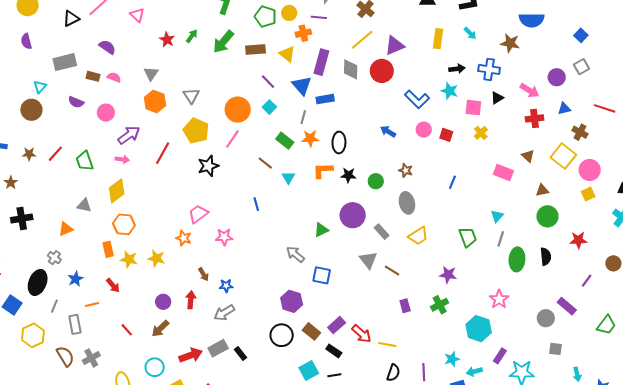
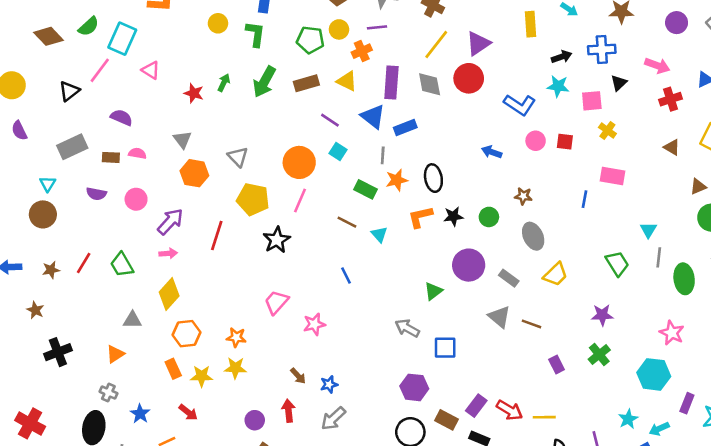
purple circle: (557, 77) -> (677, 23), moved
pink rectangle: (503, 173) -> (612, 176), moved
orange star: (184, 238) -> (236, 337), moved

